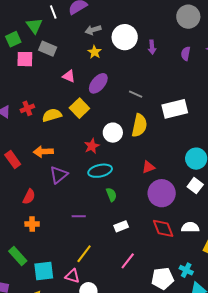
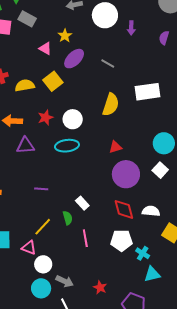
yellow star: (95, 52) -> (65, 36), moved
gray line: (136, 94) -> (108, 63), moved
white circle: (113, 133) -> (73, 119), moved
red star: (92, 146) -> (45, 118), moved
purple triangle: (59, 175) -> (25, 146), turned 30
green semicircle: (111, 195) -> (68, 218), moved
white rectangle: (121, 226) -> (82, 203), turned 64
pink line: (128, 261) -> (85, 238), turned -54
white pentagon: (163, 278) -> (121, 240), moved

